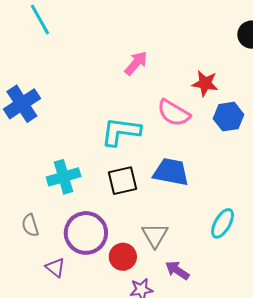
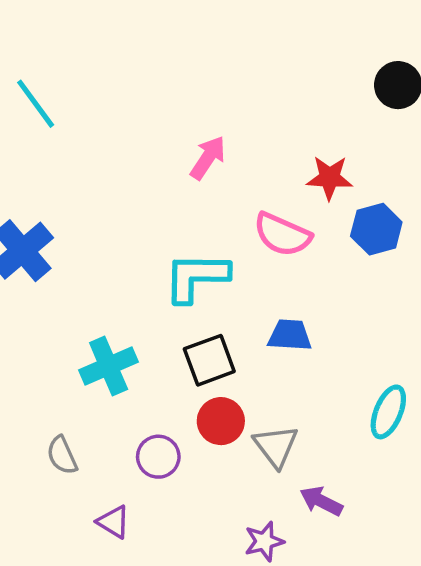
blue trapezoid: (171, 172) -> (290, 335), size x0.7
purple circle: (86, 233) -> (158, 457), size x0.6
red circle: (123, 257) -> (221, 421), moved

